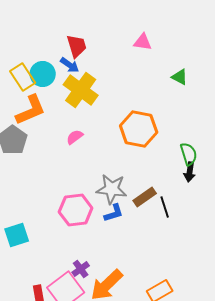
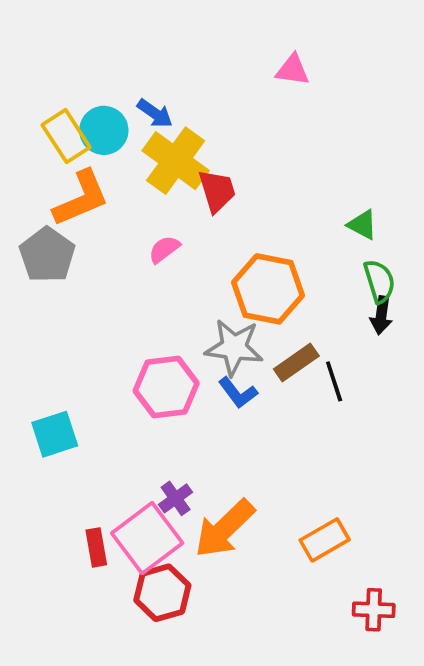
red trapezoid: (77, 46) -> (217, 191), moved
green triangle: (180, 77) -> (362, 225), moved
orange hexagon: (139, 129) -> (268, 289), moved
blue L-shape: (114, 213) -> (238, 393), turned 70

